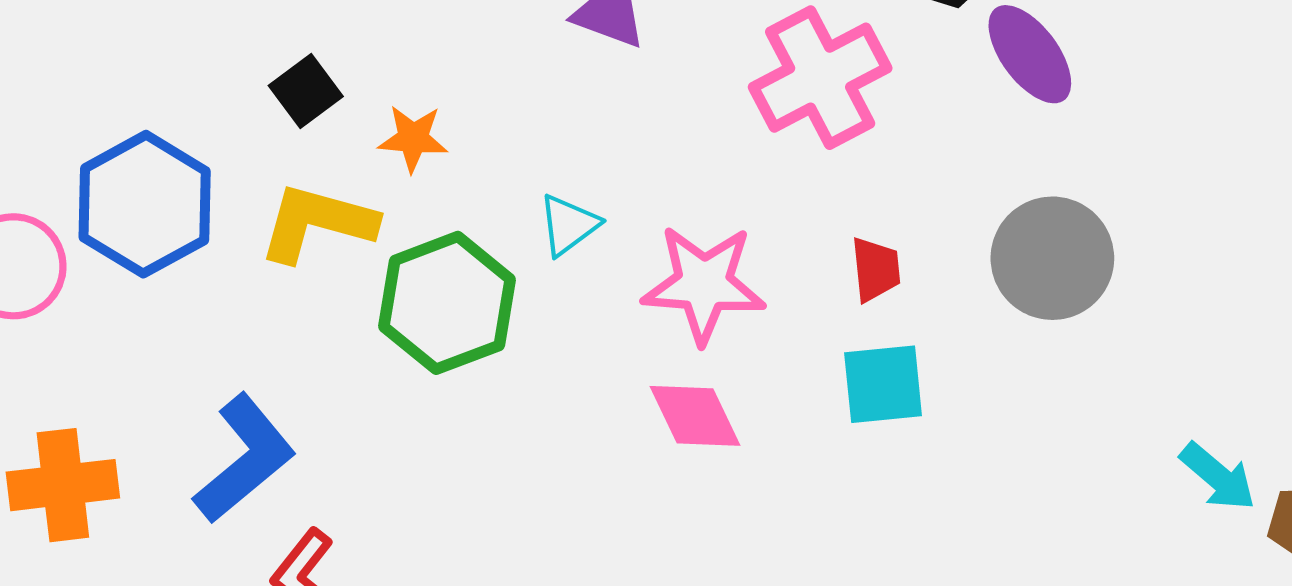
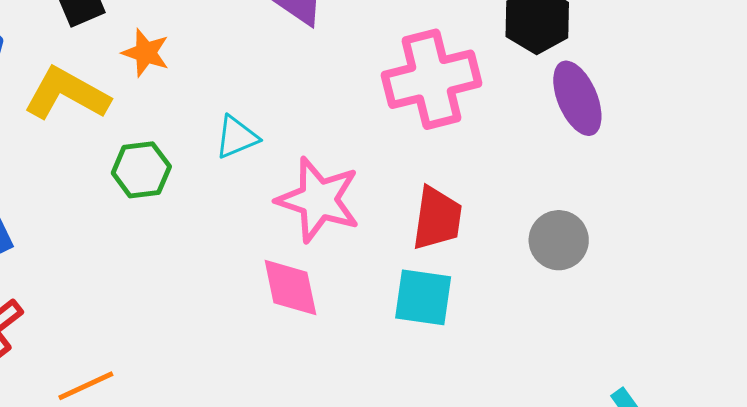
gray circle: (1052, 258) -> (559, 240), size x0.7
red trapezoid: (876, 269) -> (437, 218), size x1.4
green hexagon: (447, 303) -> (141, 170), size x0.6

